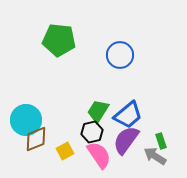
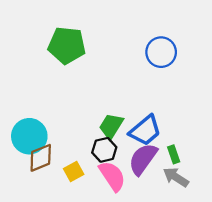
blue circle: (120, 55) -> (161, 52), moved
green rectangle: (161, 141) -> (174, 154), moved

